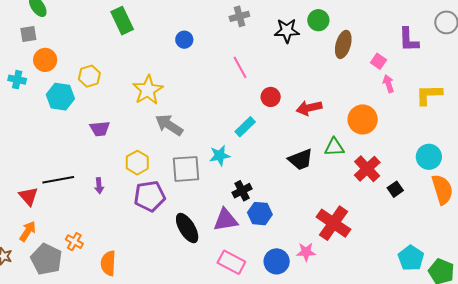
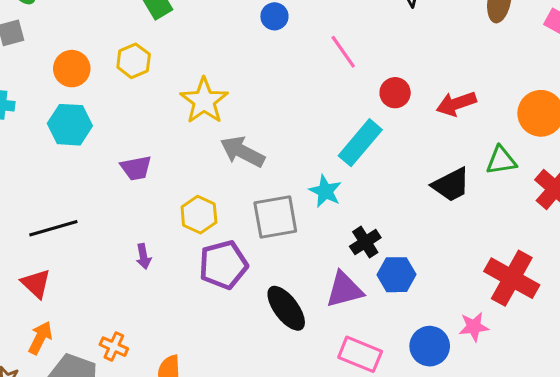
blue circle: (184, 40) -> (274, 16), moved
orange circle: (45, 60) -> (72, 69), moved
yellow hexagon: (89, 76) -> (134, 61), moved
cyan rectangle: (245, 127) -> (360, 143), size x1.4
cyan star: (220, 156) -> (325, 191), turned -30
black line: (58, 180) -> (53, 228), moved

